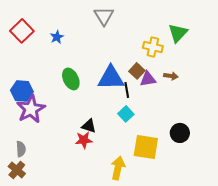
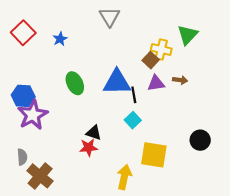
brown square: (137, 71) -> (151, 60), moved
black circle: (180, 133) -> (200, 140), moved
brown cross: (17, 170) -> (40, 176), moved, size x1.4

